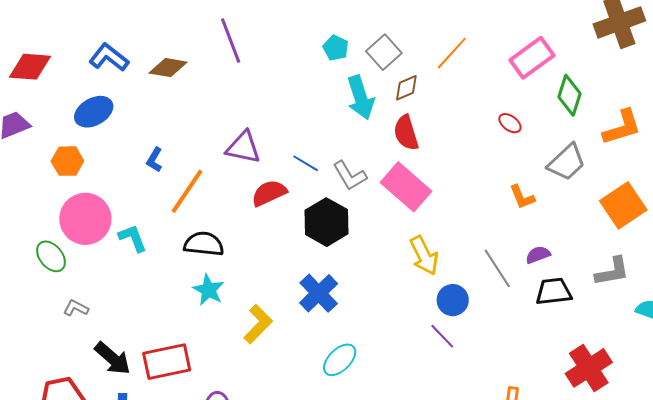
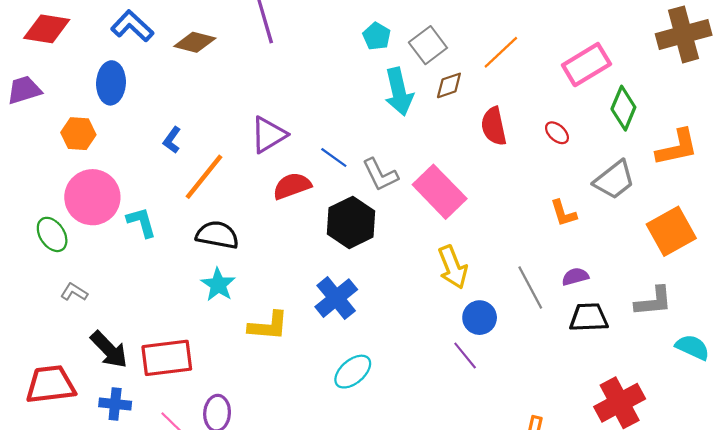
blue ellipse: (94, 112) -> (111, 83), turned -63
red semicircle: (406, 133) -> (494, 126), moved
purple triangle: (243, 147) -> (268, 135), turned -48
yellow L-shape: (258, 324) -> (268, 326), turned 45

